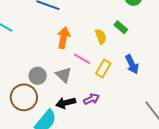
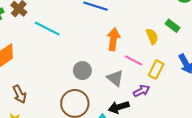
gray circle: (38, 76) -> (82, 71), moved
purple arrow: (91, 99) -> (142, 91), moved

